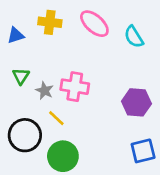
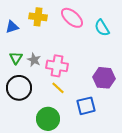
gray star: (45, 91) -> (34, 60), moved
yellow line: (56, 118) -> (58, 88), moved
black circle: (25, 135) -> (19, 88), moved
blue square: (143, 151) -> (86, 106), moved

